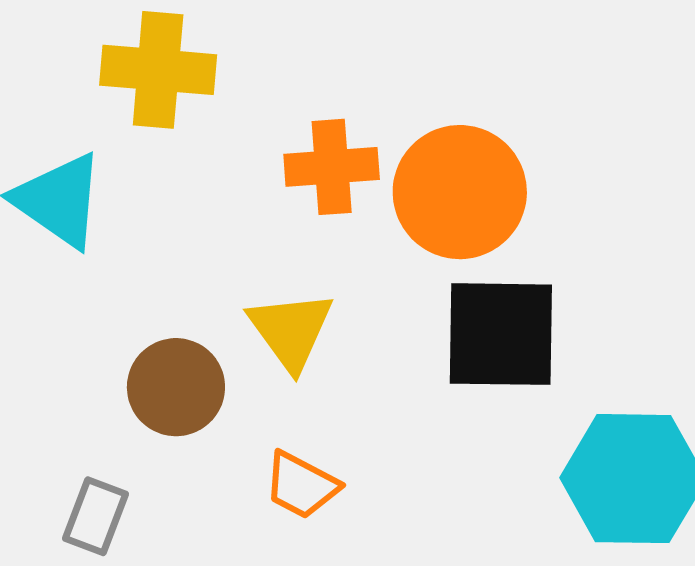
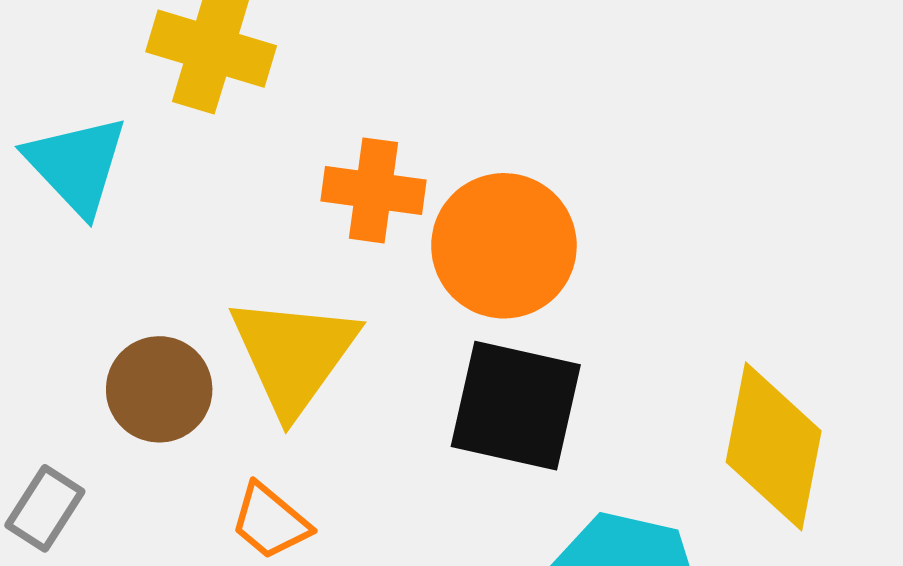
yellow triangle: (291, 330) -> (294, 355), size x1.4

